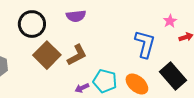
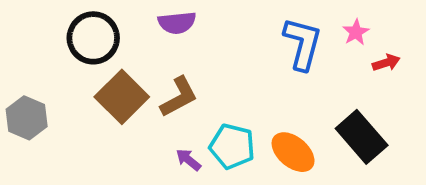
blue L-shape: (145, 44) -> (303, 44), moved
purple arrow: (82, 88) -> (188, 160), turned 64

